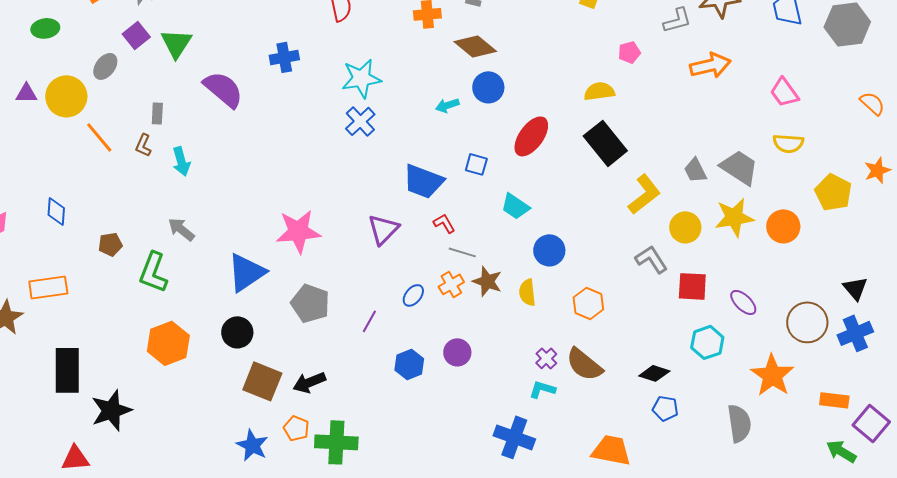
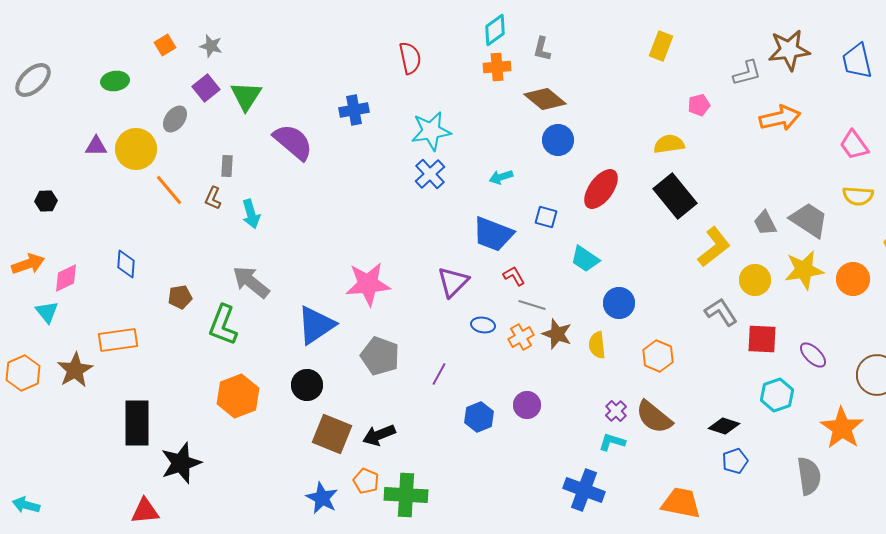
cyan arrow: (447, 105) -> (501, 177), moved
gray arrow: (181, 229) -> (251, 282), size x1.4
blue ellipse: (413, 295) -> (483, 325), moved, turned 60
blue pentagon: (665, 408) -> (735, 461), turned -30

